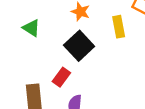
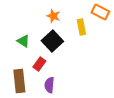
green triangle: (31, 28) -> (23, 41), moved

